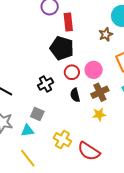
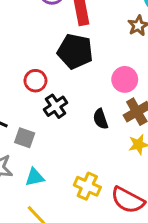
red circle: (72, 72) -> (35, 81), moved
gray square: (37, 114) -> (25, 138), moved

